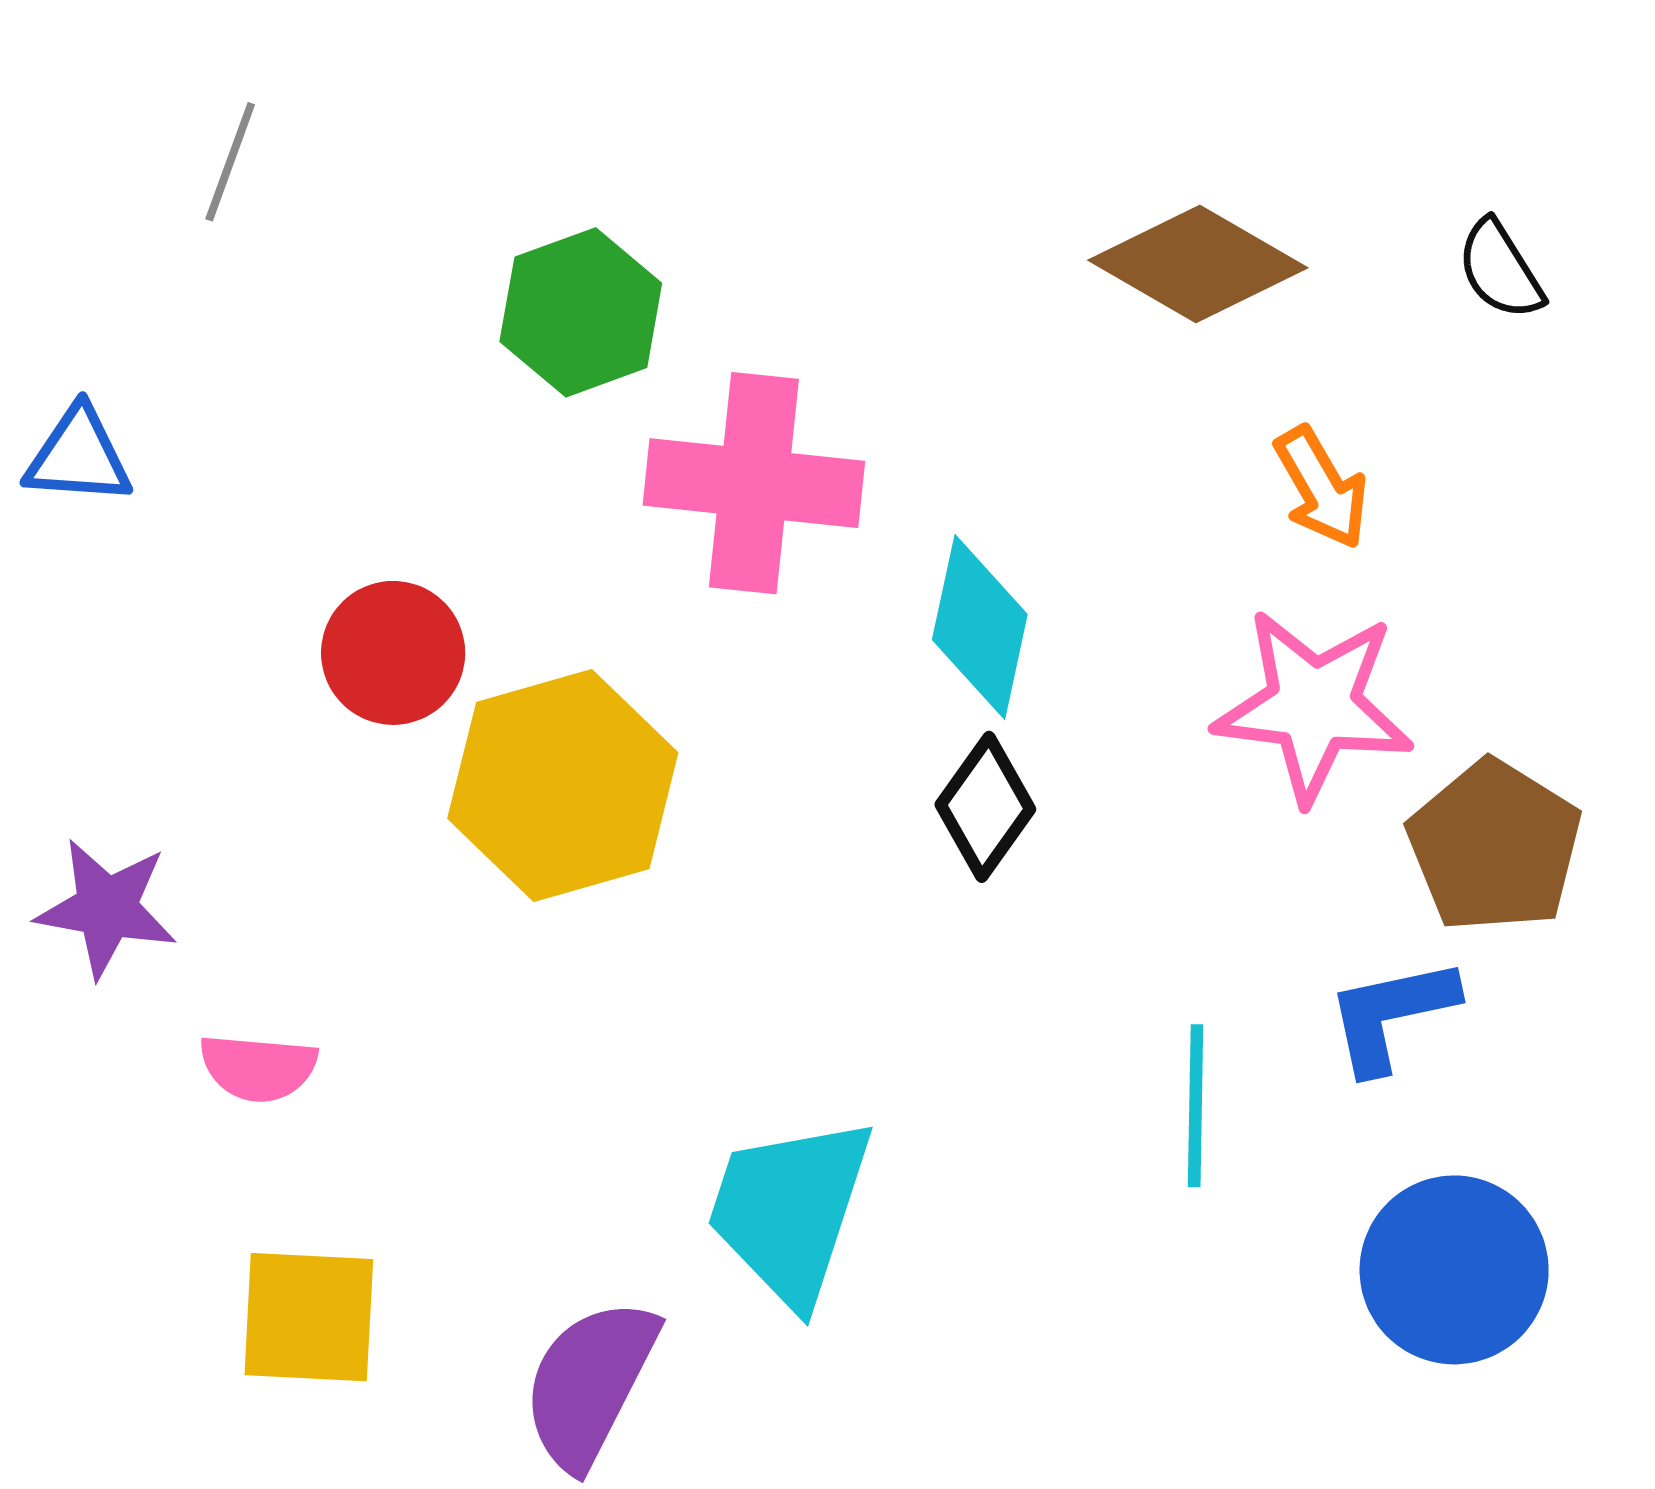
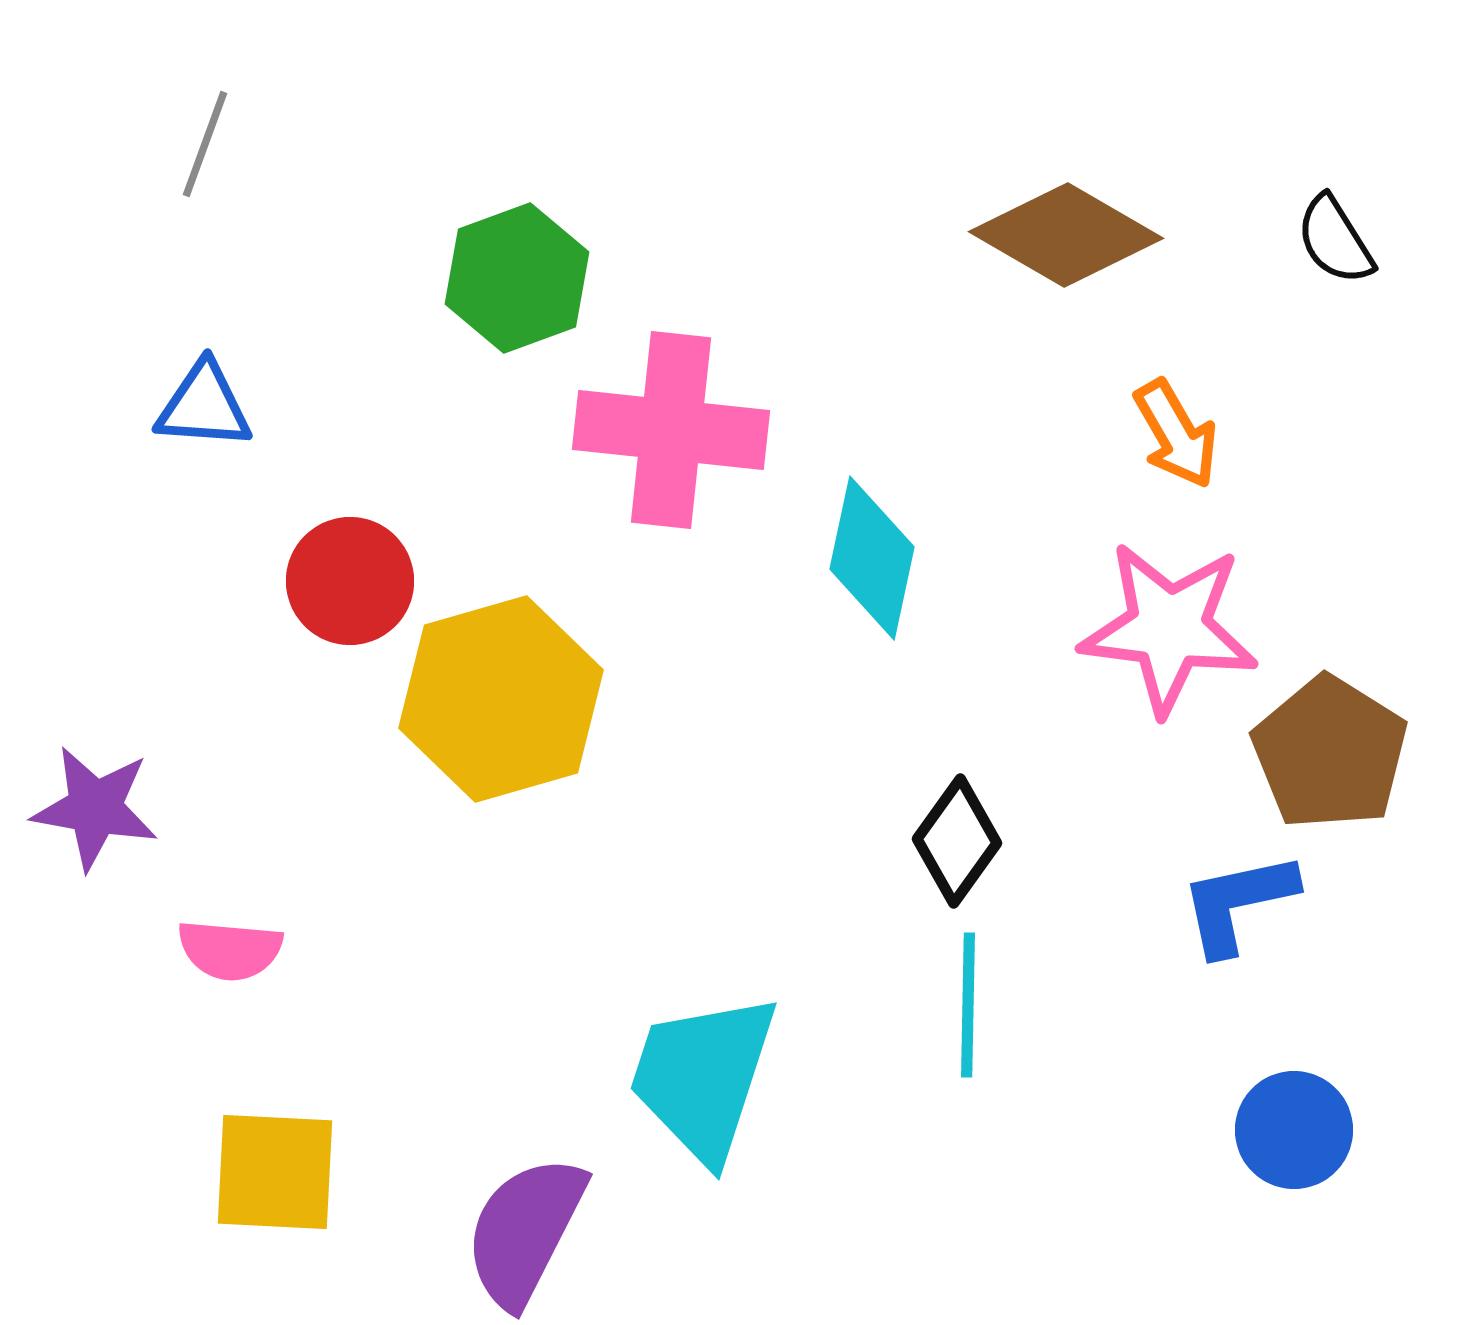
blue triangle: (78, 456) -> (204, 406), moved
black diamond: (985, 807) -> (957, 841), moved
cyan line: (1196, 1106) -> (968, 1005), moved
blue circle: (1454, 1270) -> (1294, 1130), size x0.7

